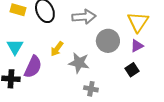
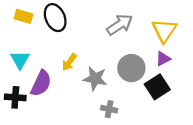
gray arrow: (84, 17) -> (120, 25), moved, turned -30
gray circle: (108, 41) -> (131, 68), moved
black square: (132, 70) -> (157, 87), size x1.5

